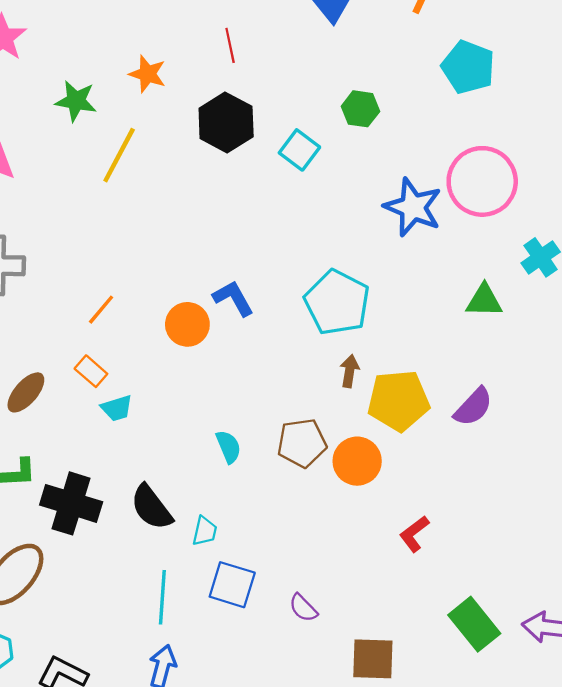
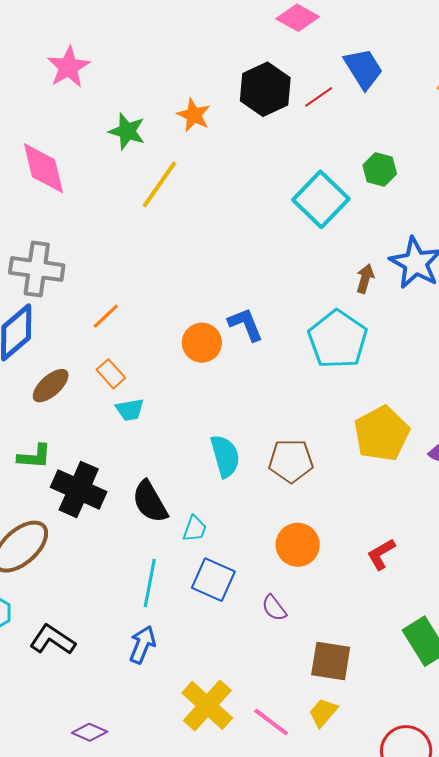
red line: (230, 45) -> (319, 97), moved, turned 60
black hexagon: (226, 122) -> (265, 89), moved
cyan square: (299, 150) -> (321, 199), size x1.5
orange line: (101, 310) -> (106, 316), moved
brown arrow: (350, 371) -> (365, 279), moved
yellow pentagon: (398, 401) -> (382, 434), turned -30
cyan semicircle: (228, 447) -> (225, 456), size x1.4
orange circle: (357, 461) -> (298, 545), moved

